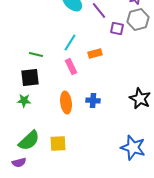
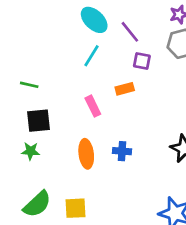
purple square: (117, 29) -> (142, 61), moved
cyan line: (70, 43) -> (92, 56), moved
green line: (36, 55) -> (29, 85), moved

